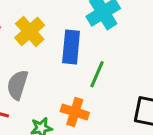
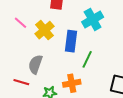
orange cross: (75, 112) -> (72, 83), turned -30

